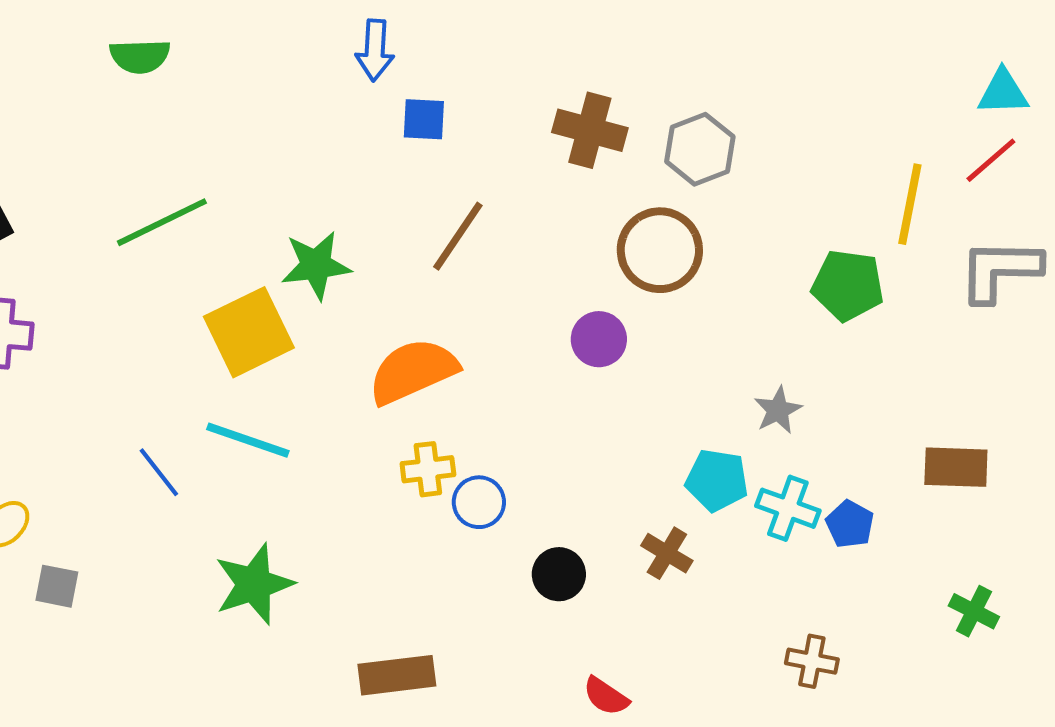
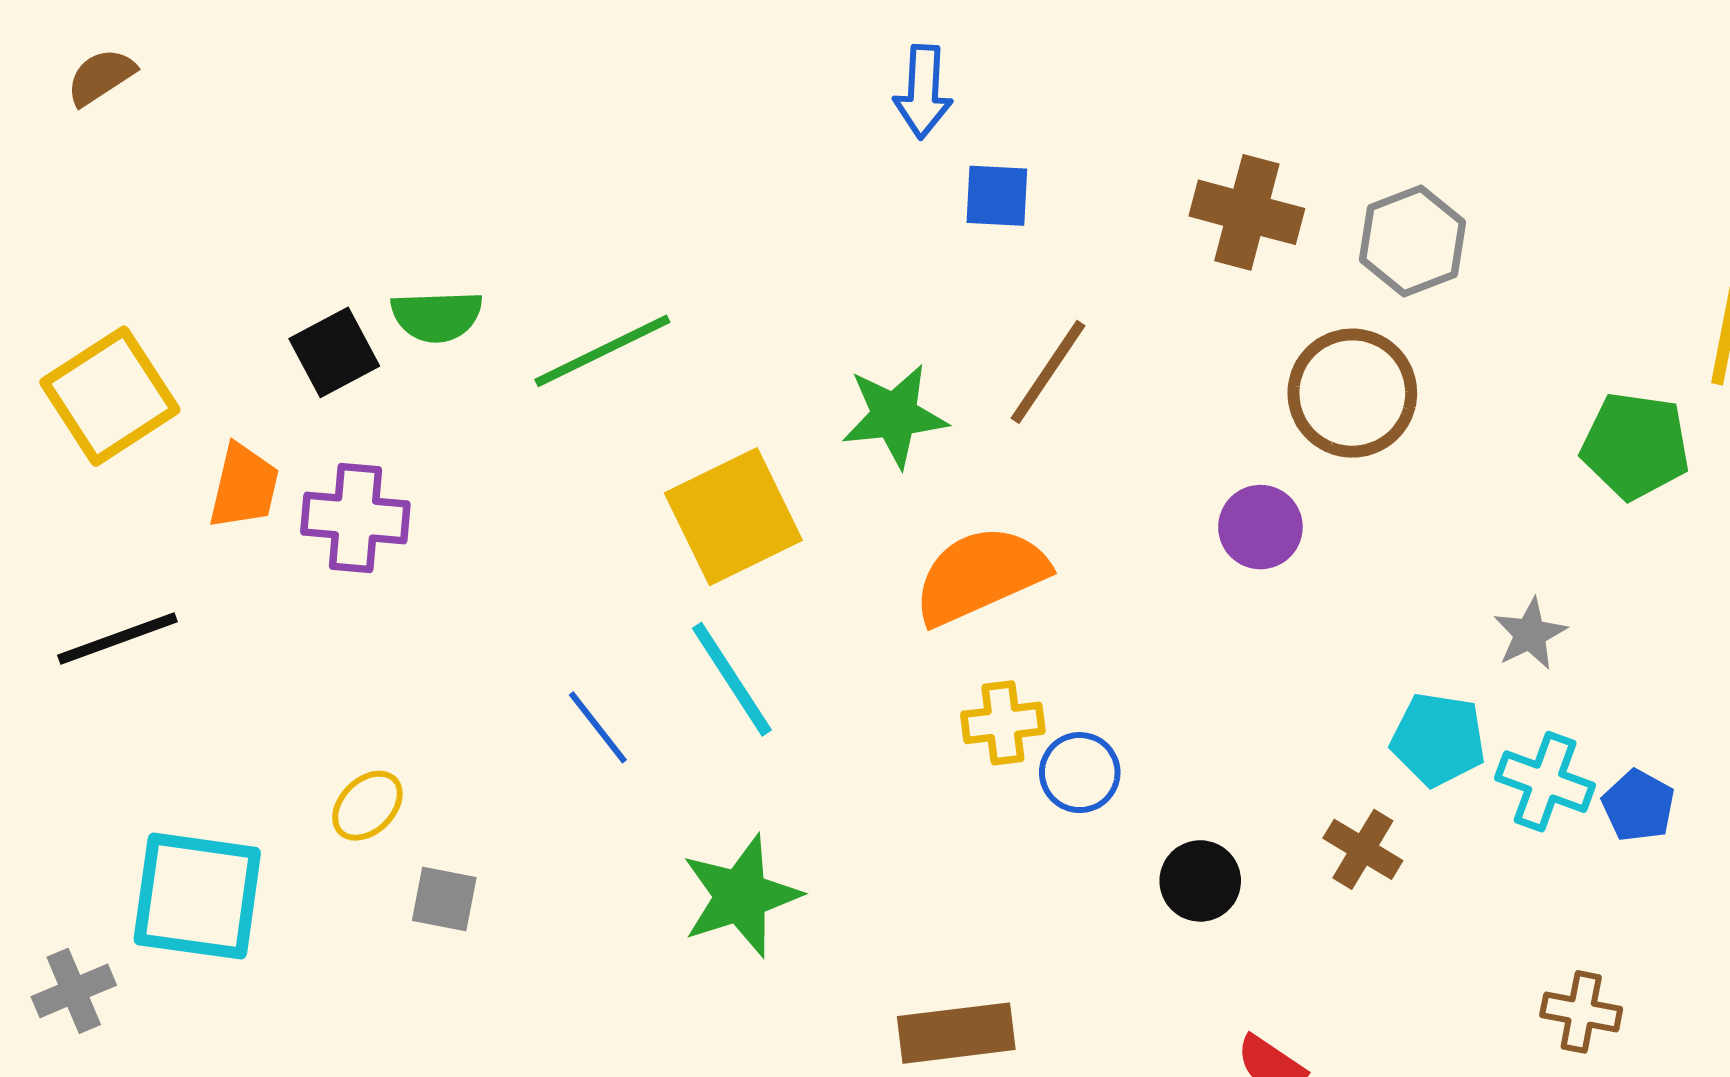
green semicircle: (140, 56) -> (437, 316), moved
green star: (316, 265) -> (895, 416), moved
cyan line: (248, 440) -> (732, 679), turned 38

